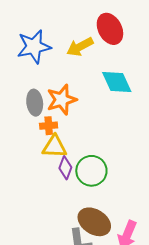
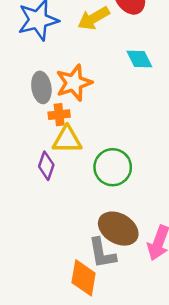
cyan diamond: (117, 82) -> (139, 59), size x0.7
purple diamond: (65, 168) -> (46, 166), moved

